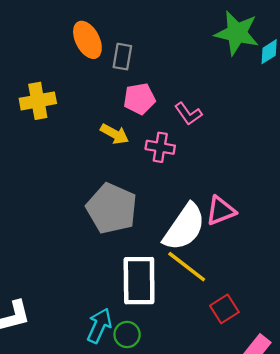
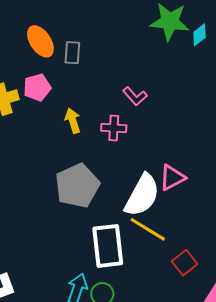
pink pentagon: (139, 99) -> (37, 87), moved
yellow arrow: (115, 134) -> (73, 121), turned -130
gray pentagon: (112, 208) -> (77, 186), turned 30

